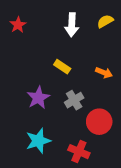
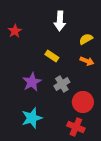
yellow semicircle: (105, 21) -> (86, 39), moved
red star: (18, 25) -> (15, 31), moved
red cross: (79, 152) -> (76, 127), moved

